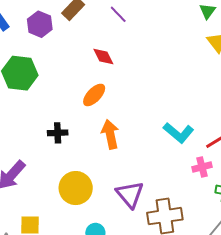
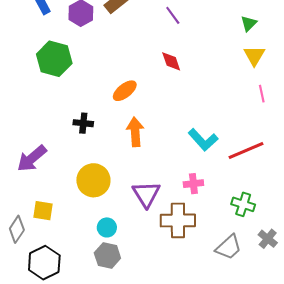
purple line: (118, 14) -> (173, 15), moved
red diamond: (103, 56) -> (171, 61), moved
pink cross: (202, 167) -> (193, 184), moved

